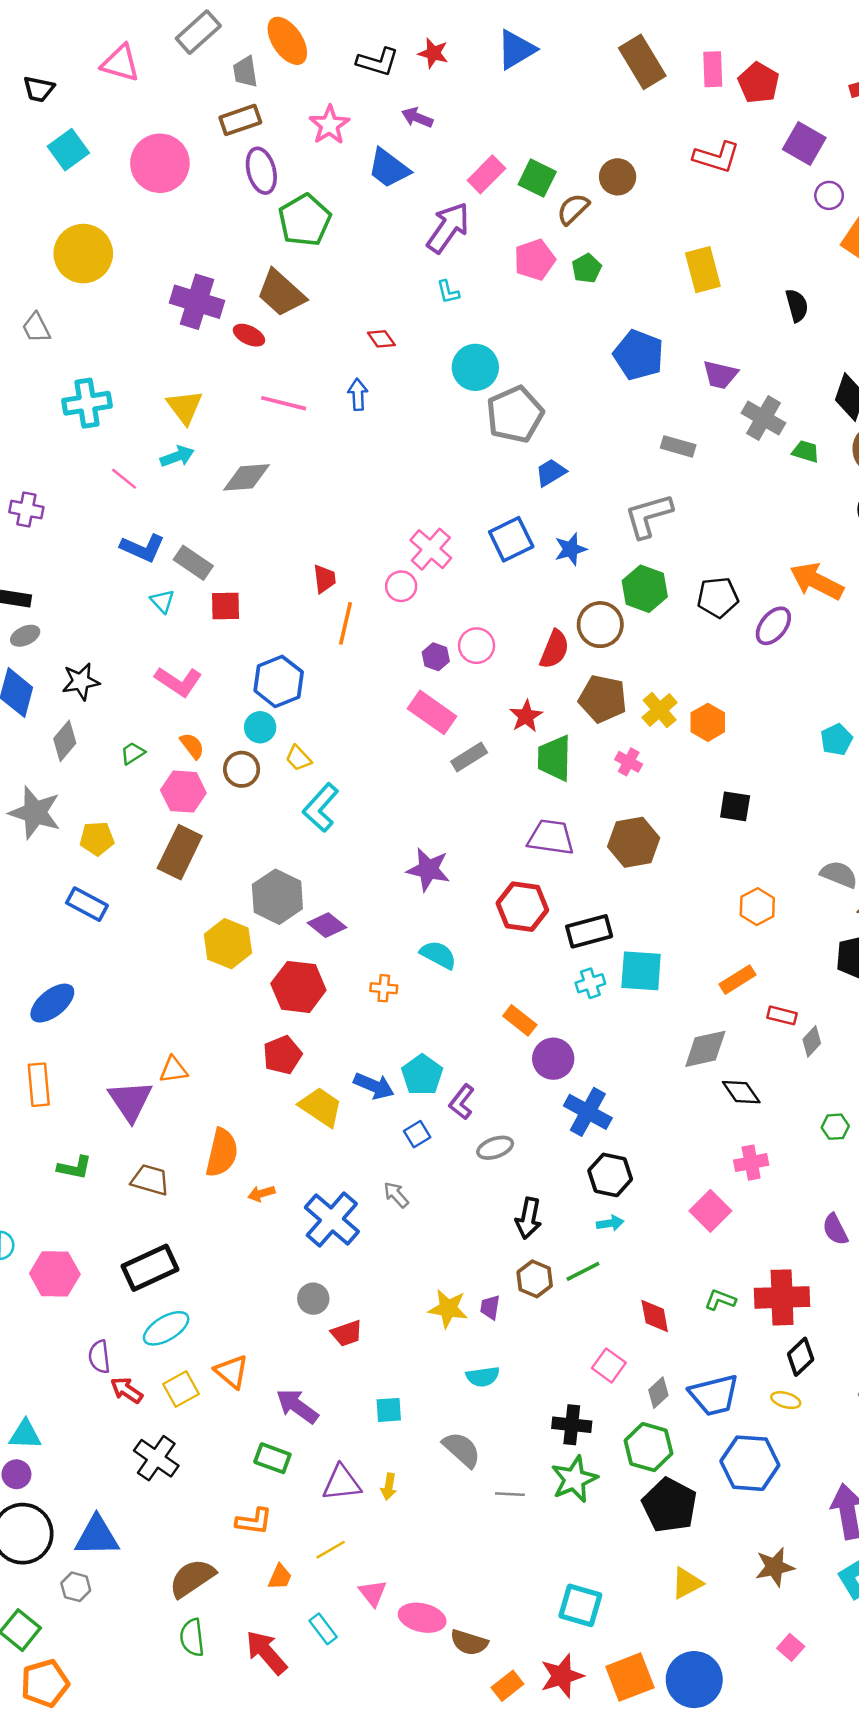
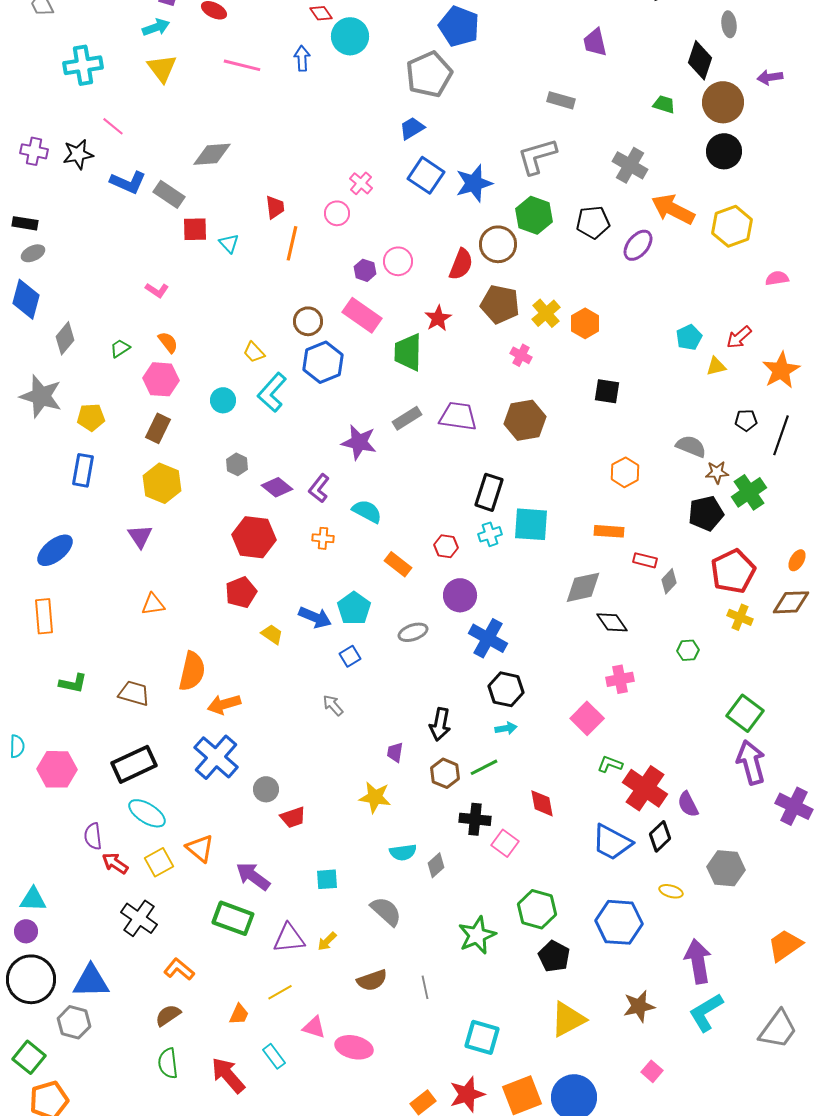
blue pentagon: (639, 355) -> (459, 26), moved
cyan circle: (475, 367) -> (350, 36), moved
purple trapezoid: (720, 375) -> (595, 42), turned 64
gray cross: (763, 418) -> (630, 165), moved
cyan arrow: (177, 456) -> (156, 27), moved
blue trapezoid: (551, 472) -> (412, 128), moved
gray diamond: (247, 477) -> (212, 154), moved
blue square: (511, 539) -> (426, 175), turned -30
pink cross: (431, 549) -> (361, 183), size x0.7
blue star: (571, 549) -> (474, 183), size x1.4
cyan triangle: (162, 601) -> (229, 243), moved
black star: (81, 681) -> (78, 154), moved
pink L-shape: (178, 681) -> (157, 290), size x0.6
blue hexagon: (279, 681) -> (323, 362), moved
cyan circle: (260, 727) -> (223, 400), moved
gray rectangle: (469, 757) -> (407, 418), moved
green trapezoid: (554, 758) -> (408, 352), moved
brown circle: (242, 769) -> (308, 321), moved
brown rectangle: (180, 852) -> (158, 428), size x0.7
gray hexagon: (277, 897) -> (237, 464), size x0.5
blue rectangle: (87, 904) -> (83, 470), turned 72
red hexagon: (522, 907) -> (446, 546), moved, size x0.6
black rectangle: (589, 931) -> (489, 492), turned -57
yellow hexagon: (228, 944) -> (162, 483), moved
orange rectangle: (738, 980) -> (609, 531), turned 36
orange rectangle: (520, 1020) -> (398, 564), moved
purple triangle: (130, 1101) -> (140, 536), moved, size x0.7
purple L-shape: (462, 1102) -> (319, 488), moved
yellow trapezoid: (321, 1107) -> (272, 634), size x0.6
gray ellipse: (495, 1148) -> (413, 632), moved
orange arrow: (261, 1194) -> (224, 704), size x1.5
blue cross: (332, 1219) -> (216, 757), moved
purple semicircle: (835, 1229) -> (688, 804), moved
red cross: (782, 1297) -> (645, 788), turned 36
green L-shape: (720, 1300) -> (610, 764), moved
purple trapezoid: (490, 1307) -> (395, 752), moved
cyan ellipse: (166, 1328) -> (147, 813), turned 63
gray diamond: (658, 1393) -> (436, 865), moved
blue trapezoid: (714, 1395) -> (612, 842), moved, turned 42
yellow ellipse: (786, 1400) -> (671, 891), moved
black cross: (572, 1425) -> (475, 819), moved
green rectangle: (272, 1458) -> (233, 918), size x1.4
yellow arrow: (389, 1487) -> (327, 941), turned 35
gray line: (510, 1494) -> (425, 987), moved, turned 75
black pentagon: (669, 1505) -> (554, 956), size x0.7
orange L-shape: (254, 1521) -> (179, 969), moved, turned -148
brown semicircle: (192, 1578) -> (168, 1015), size x0.7
yellow triangle: (687, 1583) -> (568, 1019), size x1.4
gray hexagon: (76, 1587) -> (74, 1022), size x1.4
pink triangle: (373, 1593) -> (314, 1027), turned -35
brown semicircle: (469, 1642) -> (372, 980), moved, turned -36

